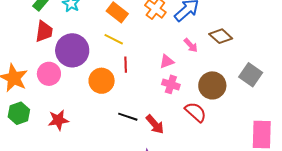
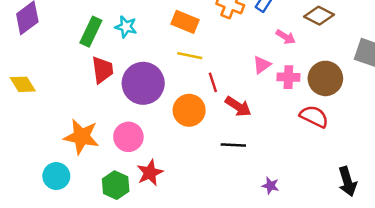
pink circle: (49, 74) -> (128, 137), moved
pink cross: (171, 84) -> (288, 77), moved
green hexagon: (19, 113) -> (116, 185), moved
red arrow: (155, 124) -> (238, 106), moved

